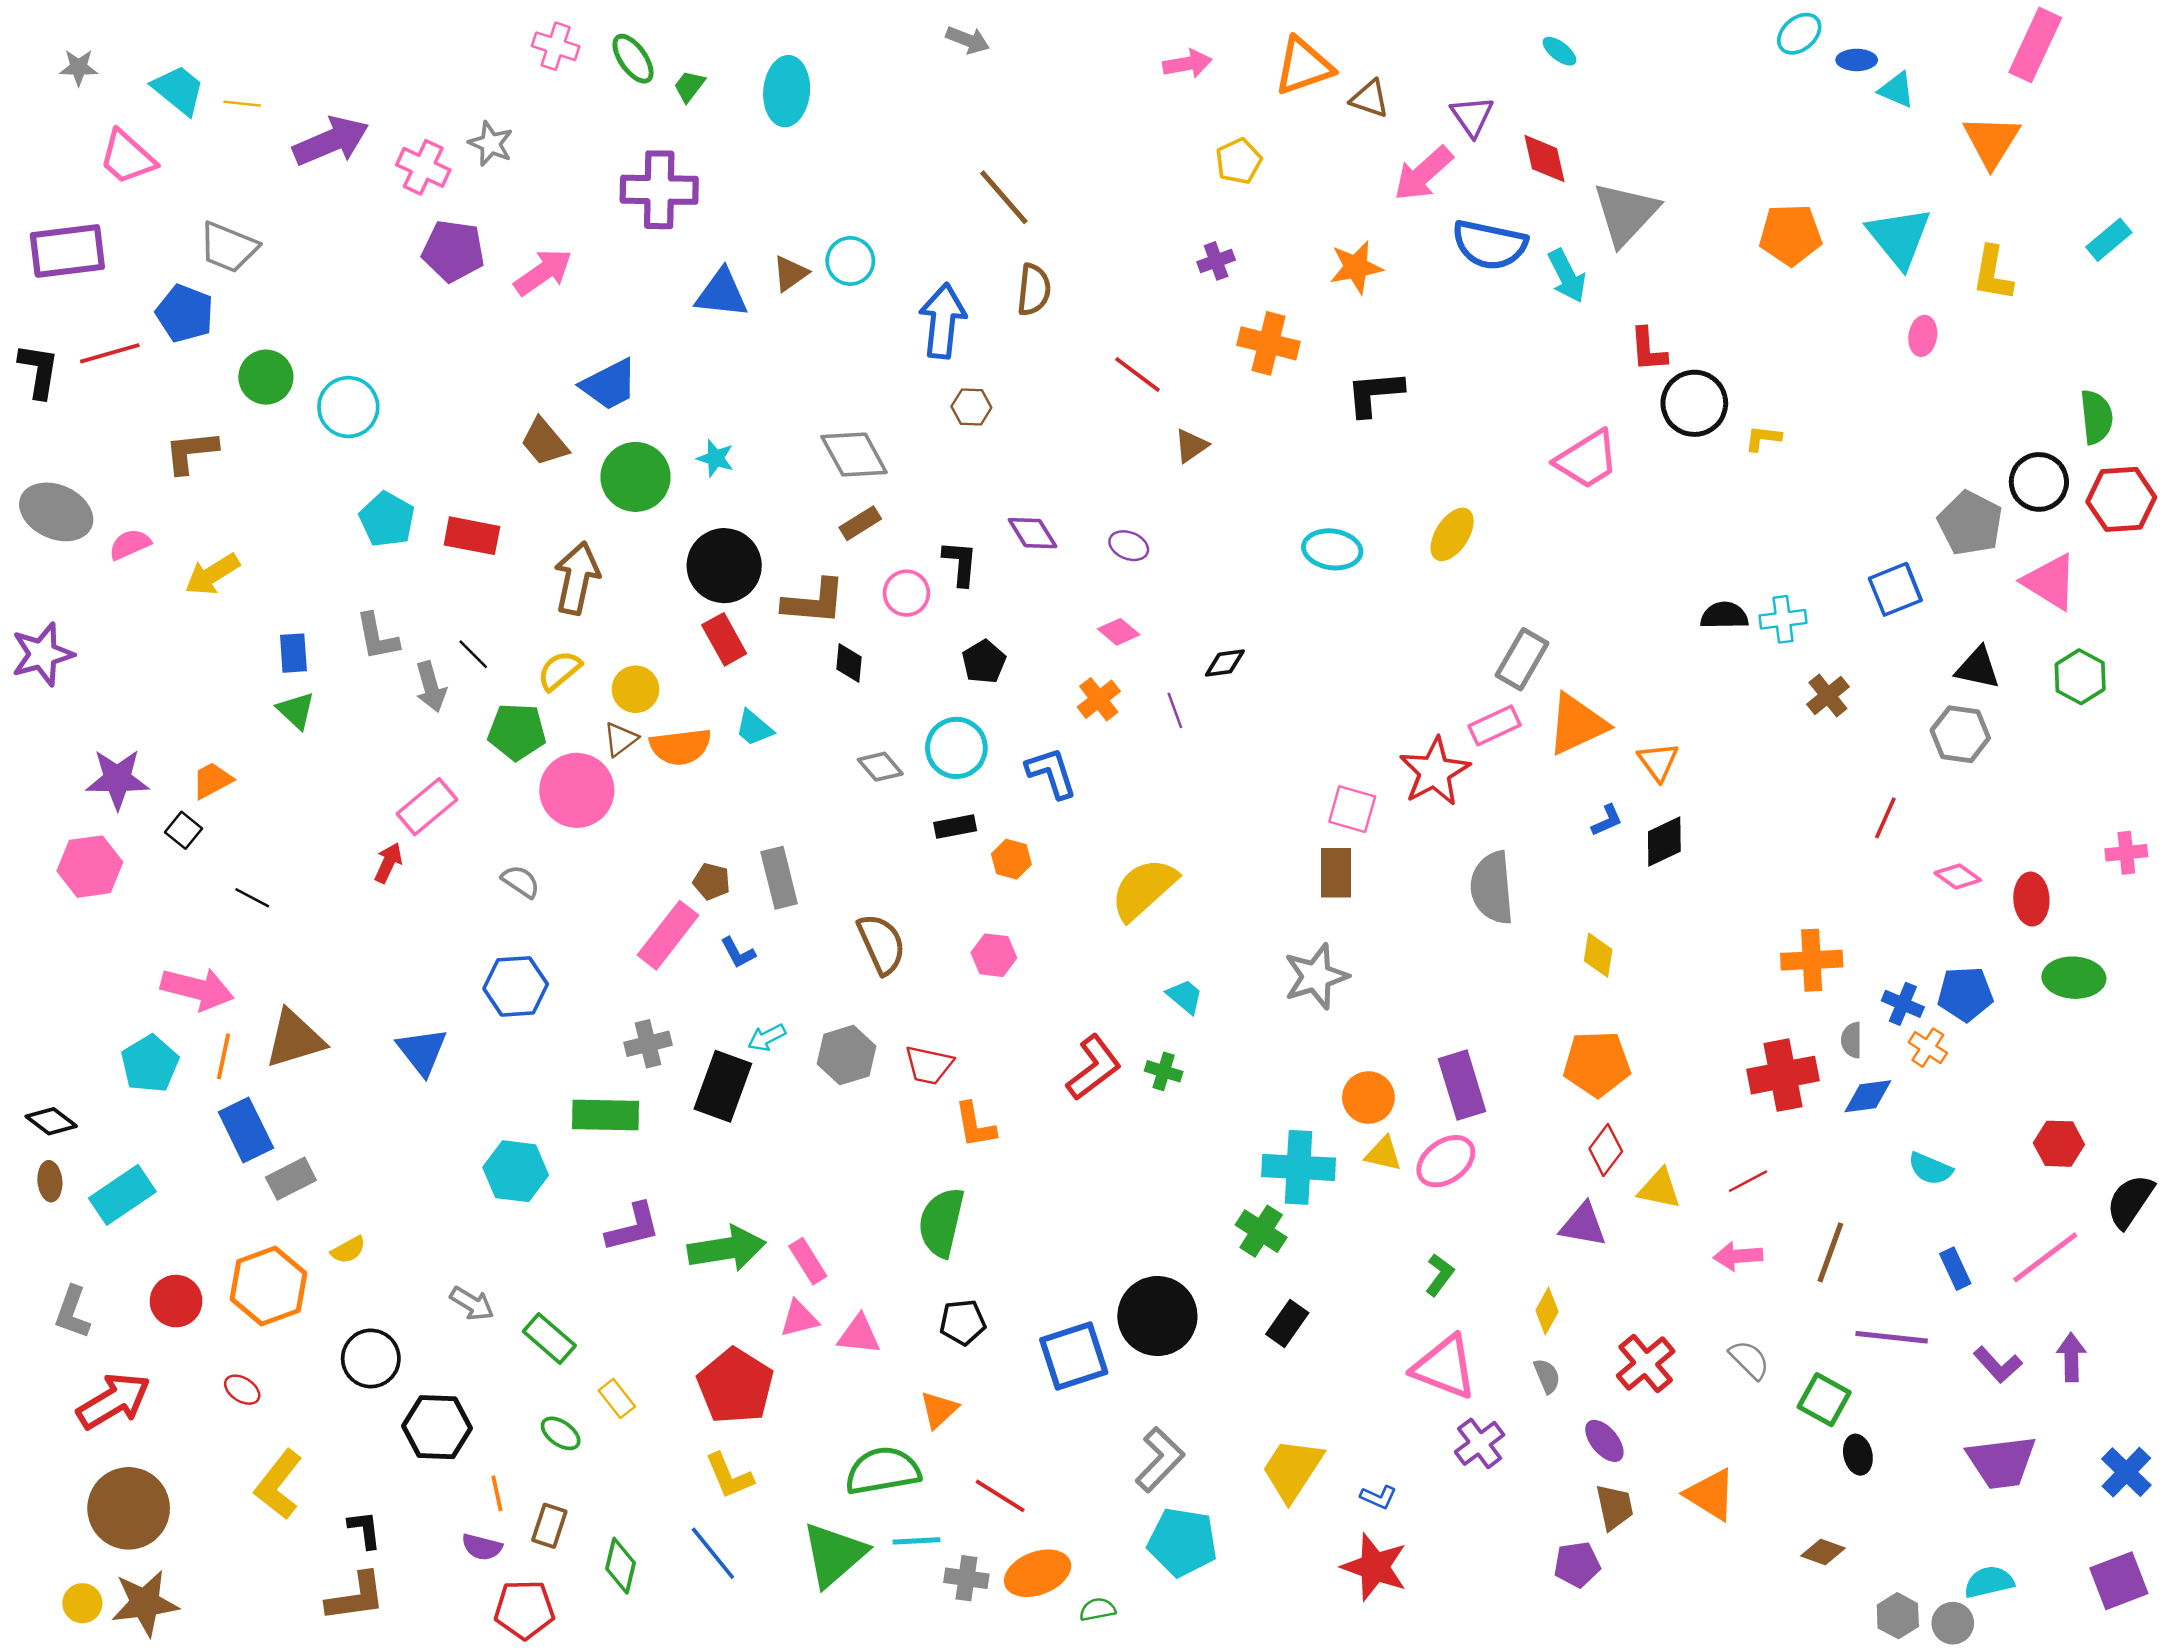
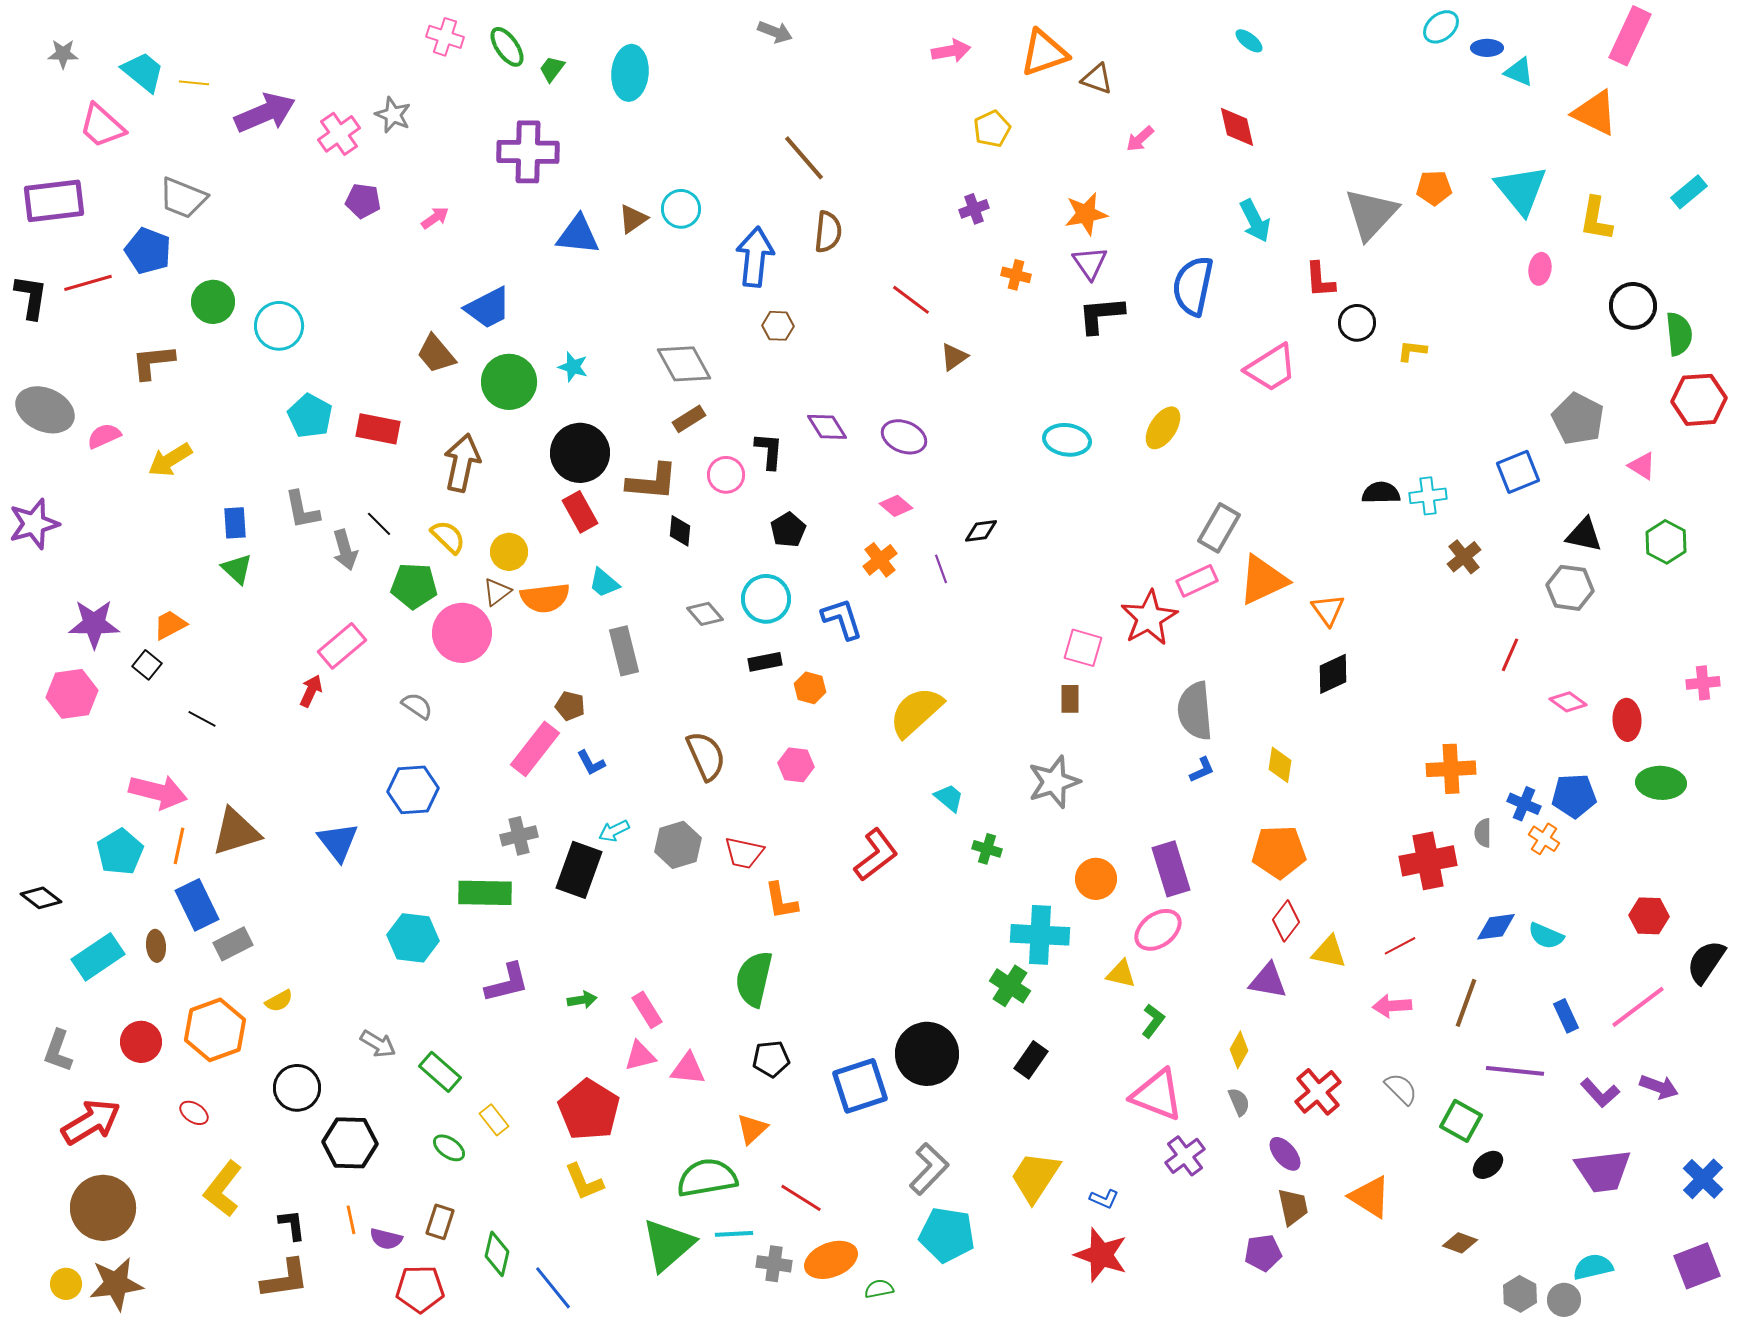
purple triangle: (1472, 116) -> (1090, 263), moved
orange triangle: (1991, 141) -> (1595, 113), turned -36
pink cross: (423, 167) -> (339, 134), turned 30
pink arrow: (1423, 174) -> (1140, 139), size x0.6
gray triangle: (1626, 214) -> (1371, 214), moved
orange pentagon: (1790, 235) -> (1434, 188), size x0.7
blue semicircle: (1490, 245) -> (1193, 286), moved, turned 90
purple pentagon: (453, 251) -> (363, 201), size x0.7
pink arrow: (543, 272) -> (435, 218), size x0.6
orange cross: (1269, 343) -> (1016, 275), size x0.6
black circle: (1694, 403) -> (1357, 323), size x0.7
black circle: (2039, 482) -> (1633, 306), moved
purple ellipse: (1129, 546) -> (904, 437), size x1.4
pink triangle: (2050, 582) -> (1642, 466), size x0.6
yellow semicircle: (559, 670) -> (448, 537), turned 84
blue L-shape: (1607, 820) -> (1202, 770), moved
brown rectangle: (1336, 873) -> (1070, 699), size x0.7
gray rectangle: (779, 878) -> (624, 651), moved
green cross: (1164, 1071) -> (987, 849), moved
blue diamond: (1868, 1096) -> (1496, 927), moved
yellow triangle: (1383, 1154) -> (1121, 974), moved
brown ellipse: (50, 1181) -> (156, 946), moved
green arrow: (727, 1249) -> (582, 1000), size x0.5
purple arrow: (2071, 1357) -> (1659, 1087), turned 111
black ellipse: (1858, 1455) -> (1488, 1165), turned 64
orange line: (497, 1493) -> (351, 1220), moved
blue line: (713, 1553) -> (553, 1288), moved

